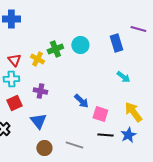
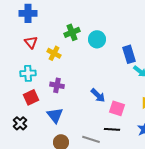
blue rectangle: (116, 43) -> (129, 54), moved
green cross: (55, 49) -> (72, 32), moved
red triangle: (14, 60) -> (31, 42), moved
black line: (105, 135) -> (112, 129), moved

